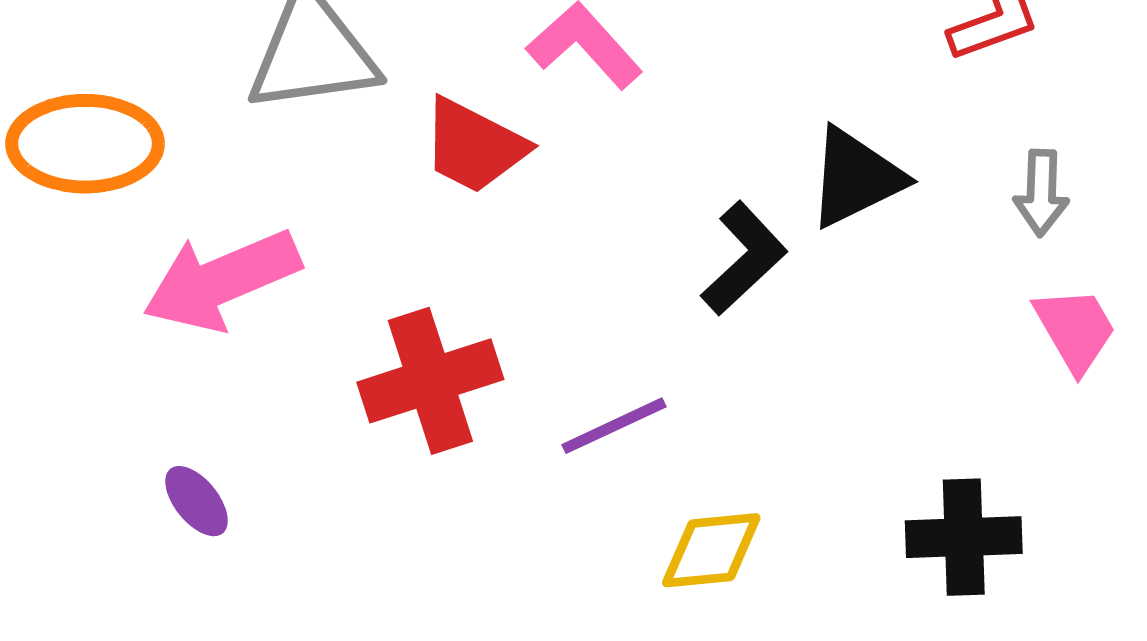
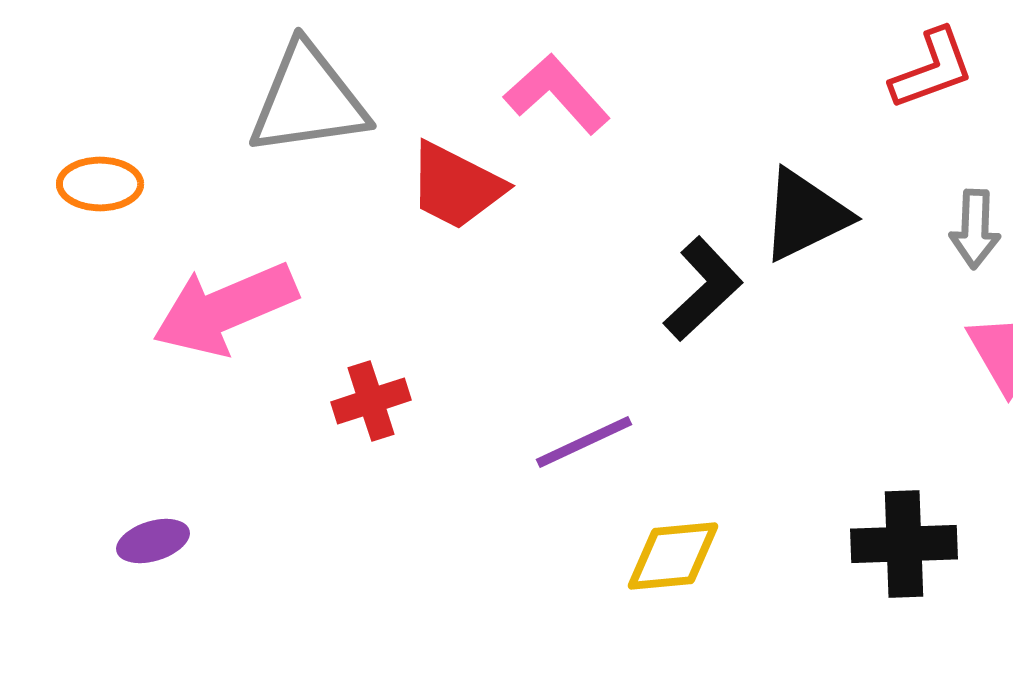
orange ellipse: (85, 144) -> (100, 184), size x0.6
red cross: (430, 381) -> (371, 401), moved, size x0.6
purple ellipse: (197, 501) -> (153, 541), moved, turned -68

